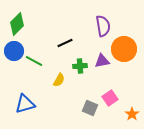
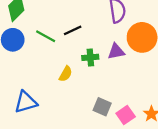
green line: (34, 61) -> (46, 36), moved
pink square: (110, 98) -> (126, 115), moved

